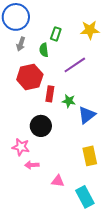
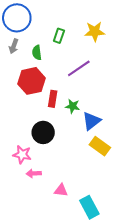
gray arrow: (21, 44) -> (14, 46), moved
green semicircle: (44, 50) -> (37, 53), moved
yellow rectangle: (90, 156) -> (100, 146), moved, turned -42

